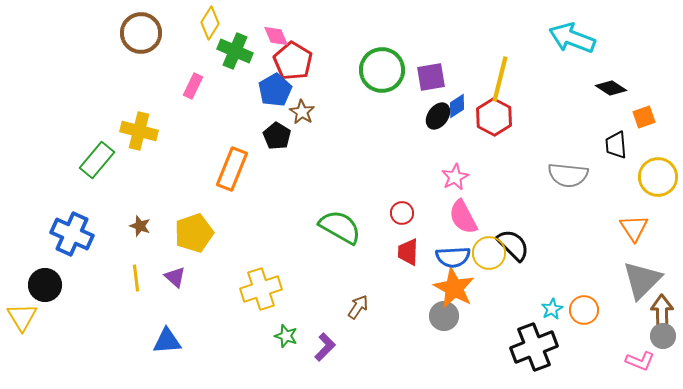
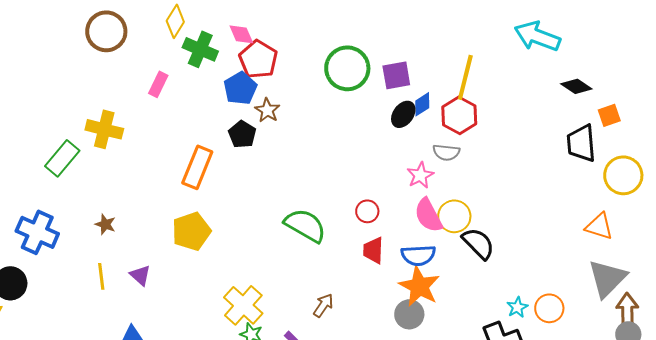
black trapezoid: (616, 145) -> (581, 143), size x1.4
gray semicircle: (568, 175) -> (446, 152), moved, size x0.7
orange triangle: (634, 228) -> (599, 226), turned -40
yellow pentagon: (194, 233) -> (191, 231), moved
yellow circle: (489, 253) -> (454, 216), moved
yellow cross: (261, 289) -> (243, 305), moved, turned -30

